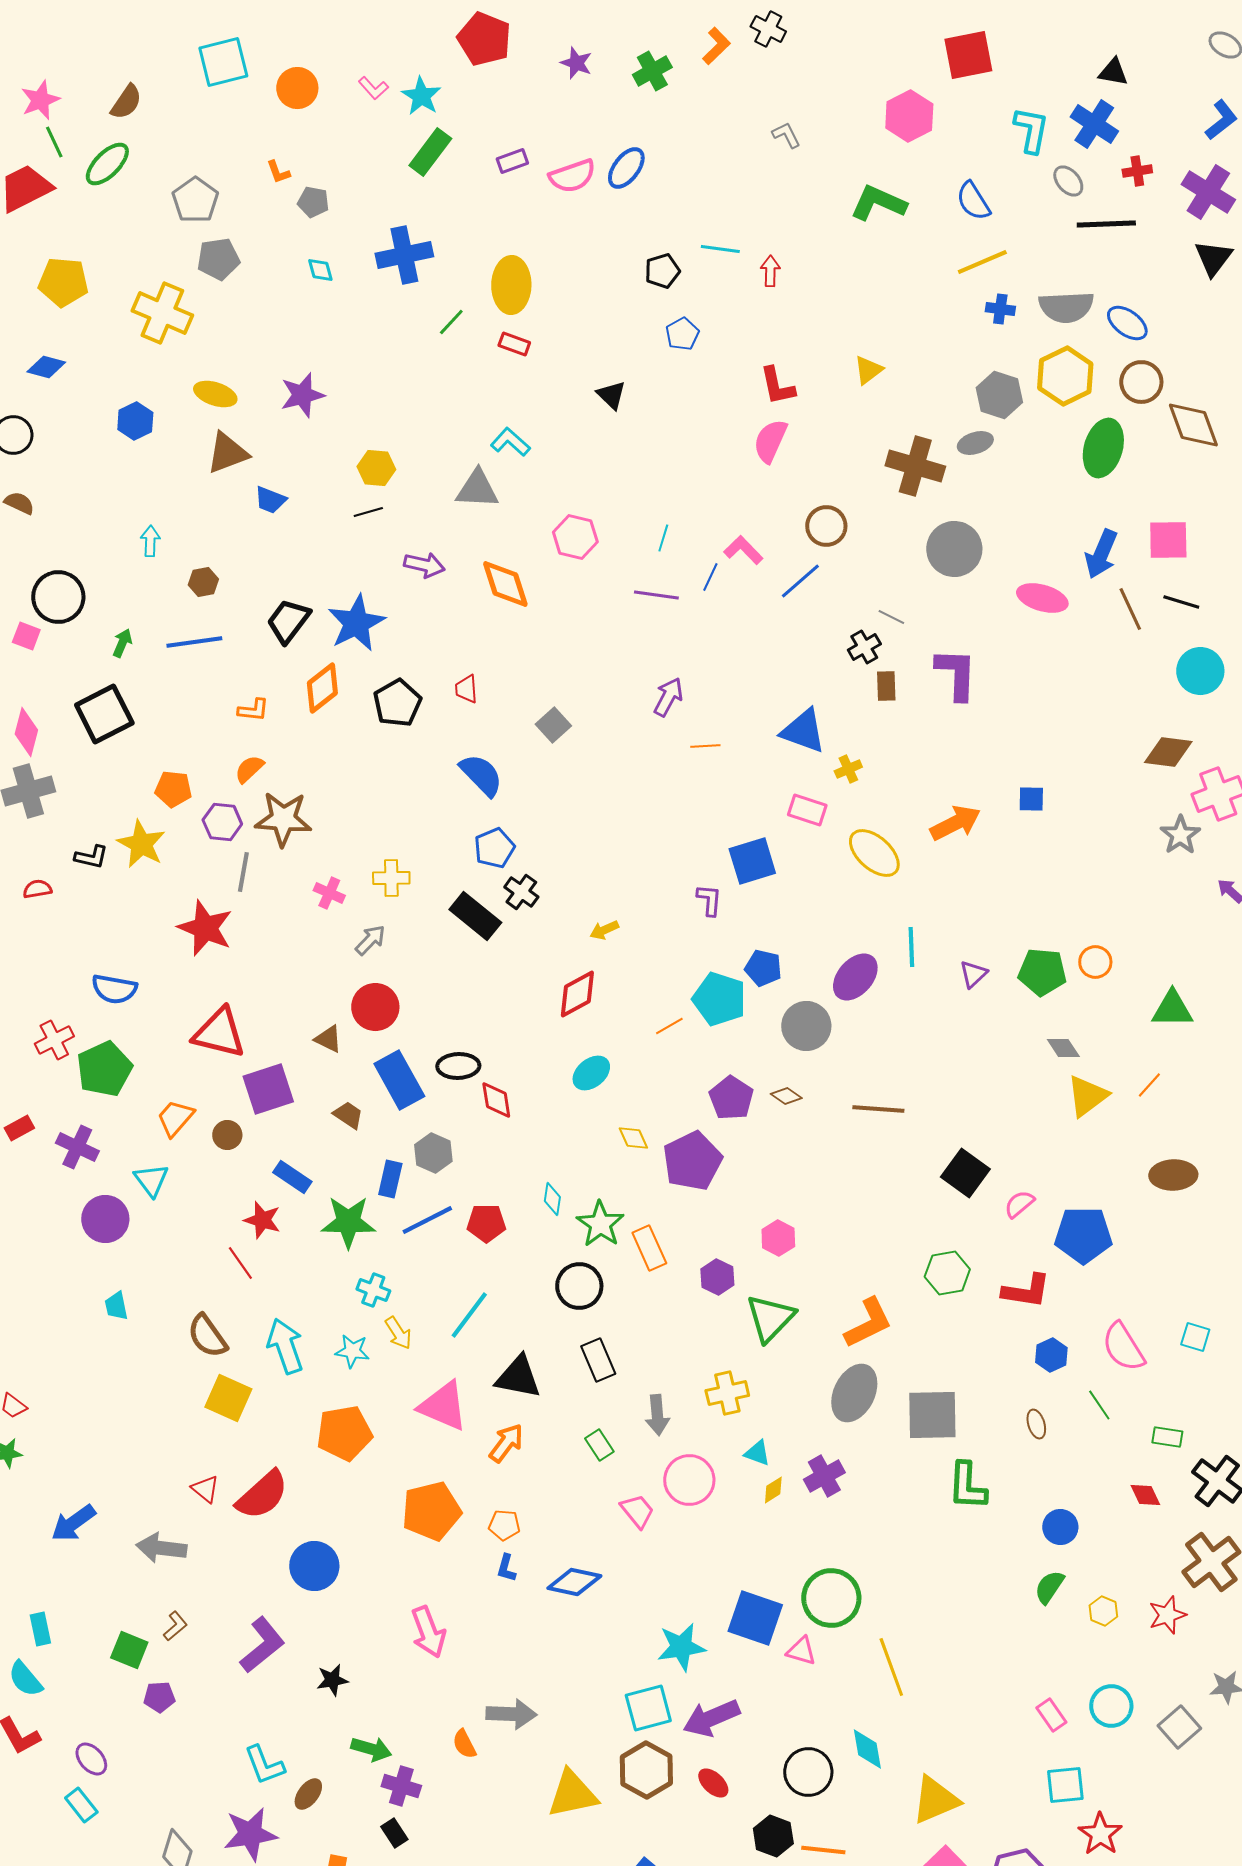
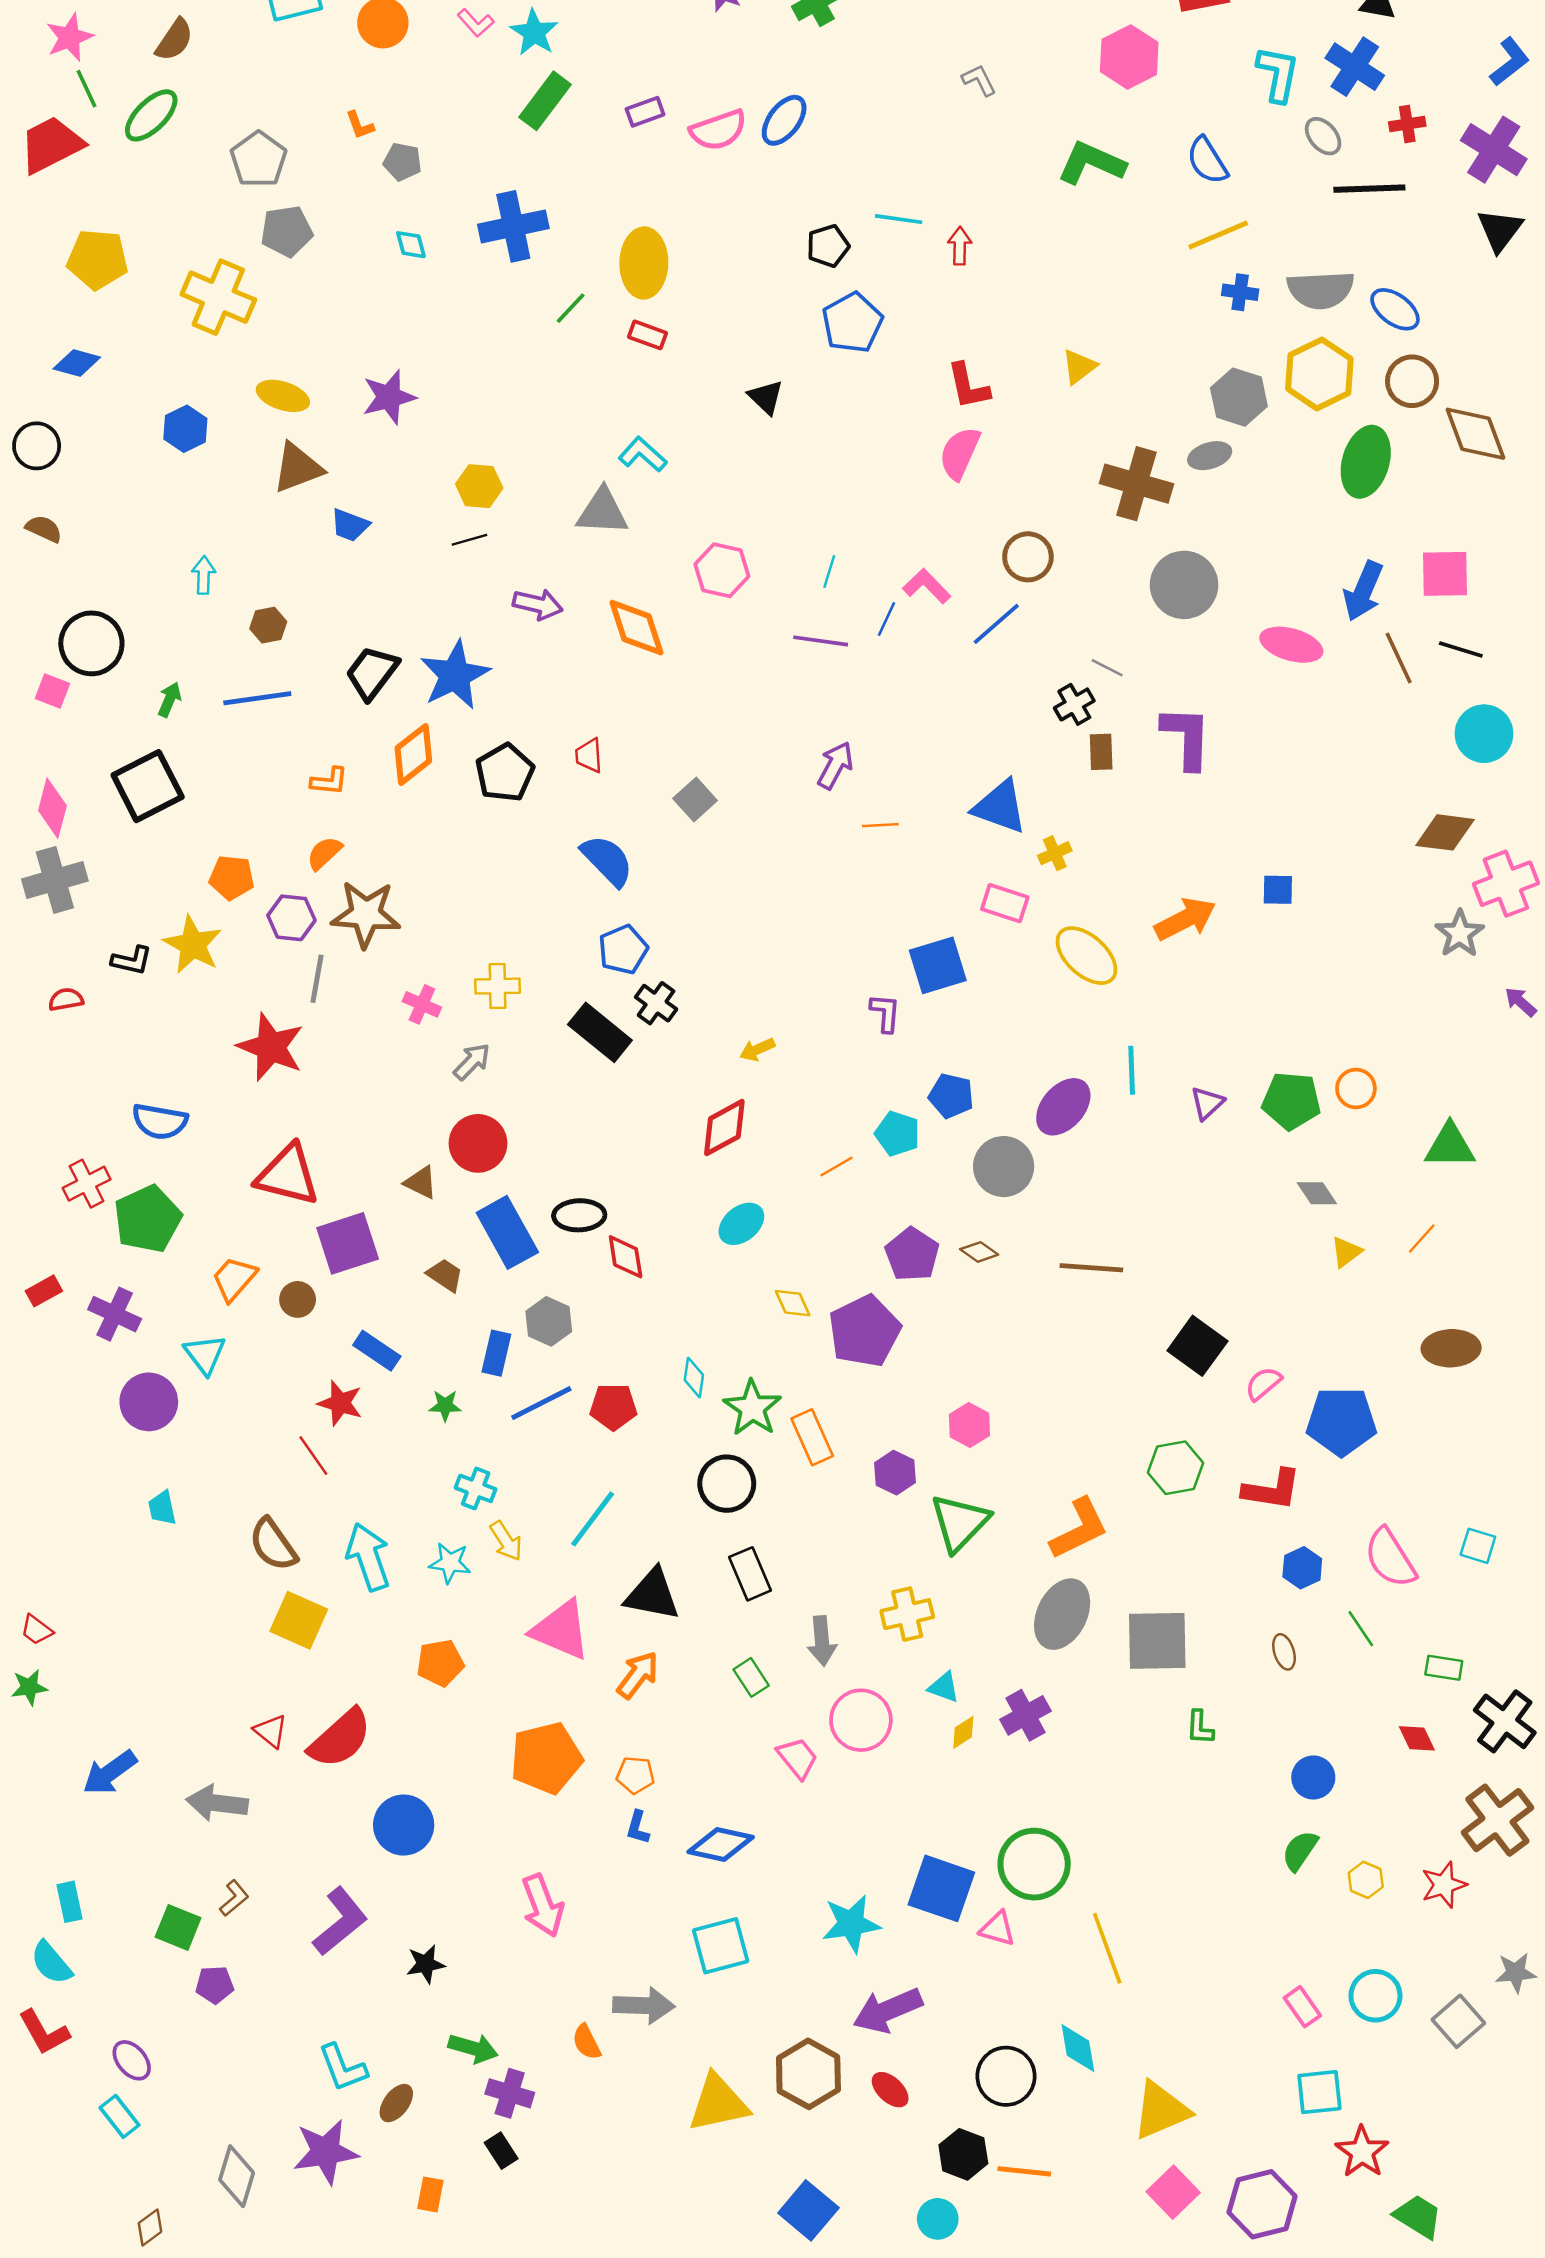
blue pentagon: (682, 334) -> (852, 323), size x1.5
cyan pentagon: (719, 999) -> (897, 1134), size x0.7
yellow triangle: (1087, 1096) -> (1346, 1252), size x0.6
green star: (348, 1222) -> (445, 1406), size x0.5
orange pentagon: (344, 1433) -> (440, 1663), size x0.7
green L-shape: (967, 1486) -> (1200, 1727), size x0.6
cyan square: (648, 1708) -> (721, 1946), moved

